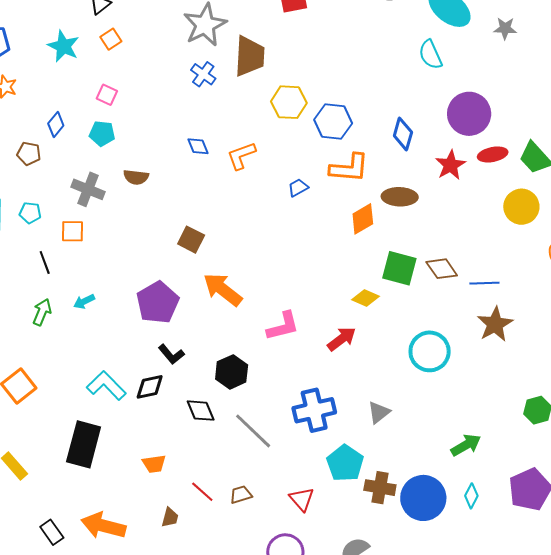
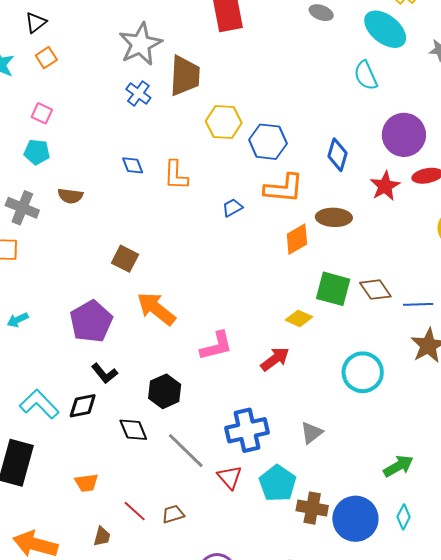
orange L-shape: (241, 156) -> (176, 175), turned -68
red triangle: (302, 499) -> (230, 477), moved

